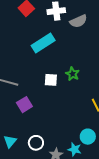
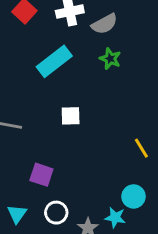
green star: (72, 74) -> (110, 59), moved
purple square: (24, 105) -> (41, 175), moved, turned -35

